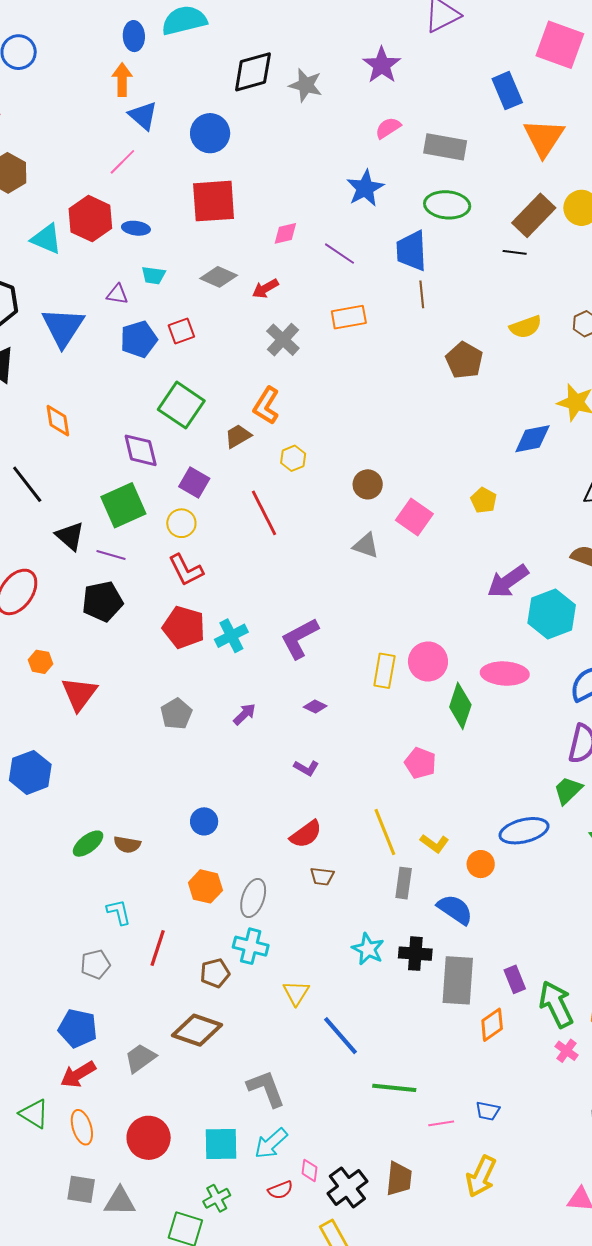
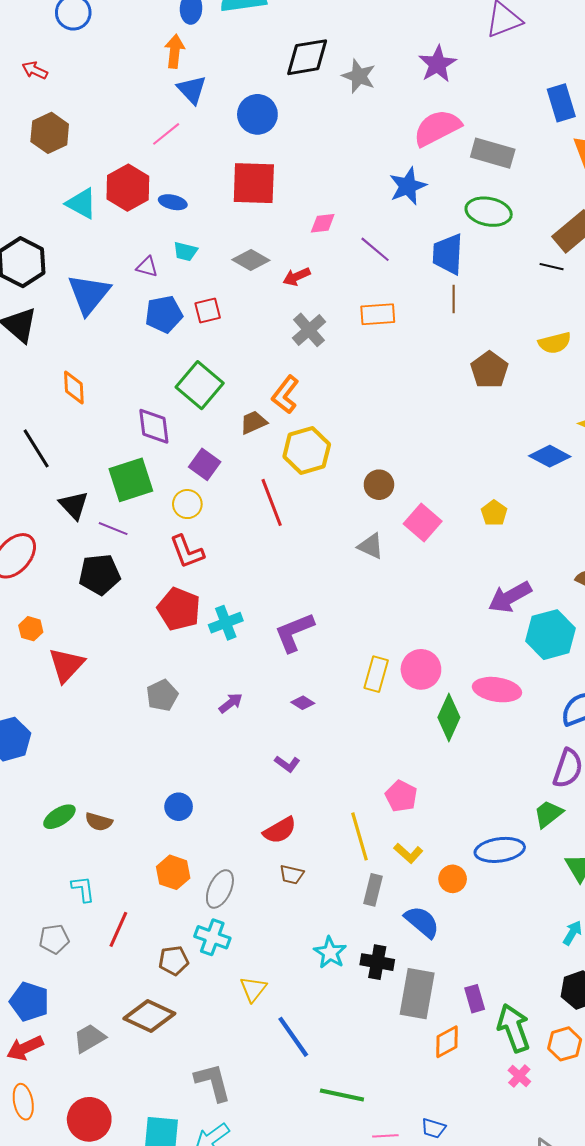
pink semicircle: (388, 128) -> (437, 128), size x1.8
blue diamond: (532, 439) -> (550, 456), turned 33
yellow hexagon: (293, 458) -> (307, 451), size x1.8
pink pentagon: (420, 763) -> (401, 796), moved

